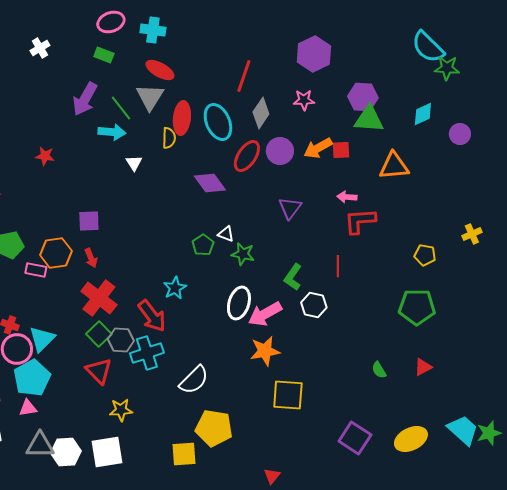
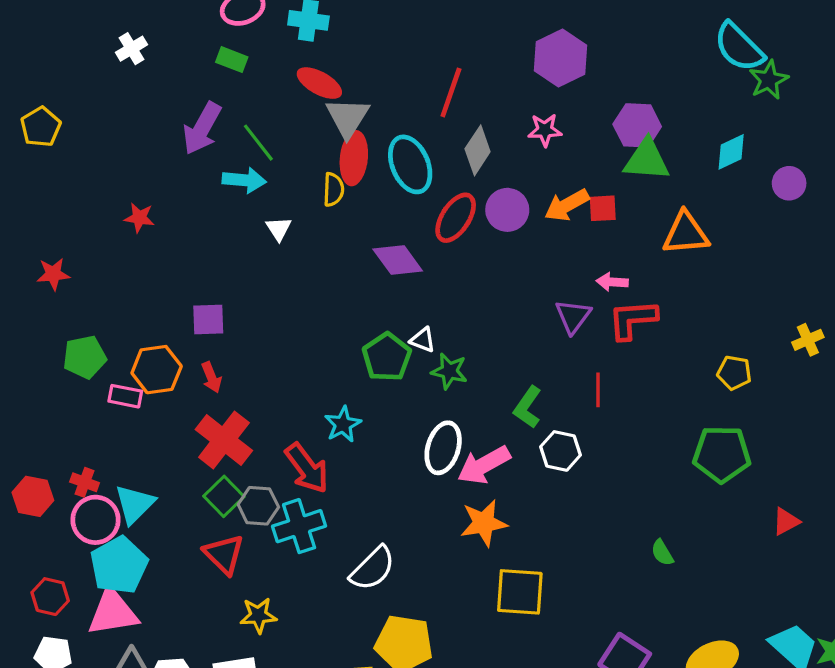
green star: (447, 68) -> (769, 80), turned -30
gray triangle: (150, 97) -> (348, 117), moved
purple triangle: (290, 208) -> (573, 316), moved
green pentagon: (203, 245) -> (387, 357), size x1.4
red triangle: (423, 367) -> (786, 521), moved
pink triangle: (28, 408) -> (113, 612), size x1.8

